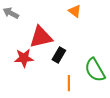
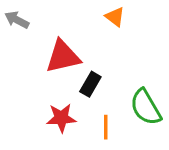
red star: (24, 58) -> (61, 118), moved

